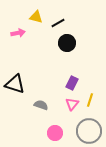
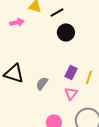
yellow line: (90, 100) -> (89, 77), moved
gray semicircle: (41, 105) -> (42, 83), moved, turned -72

